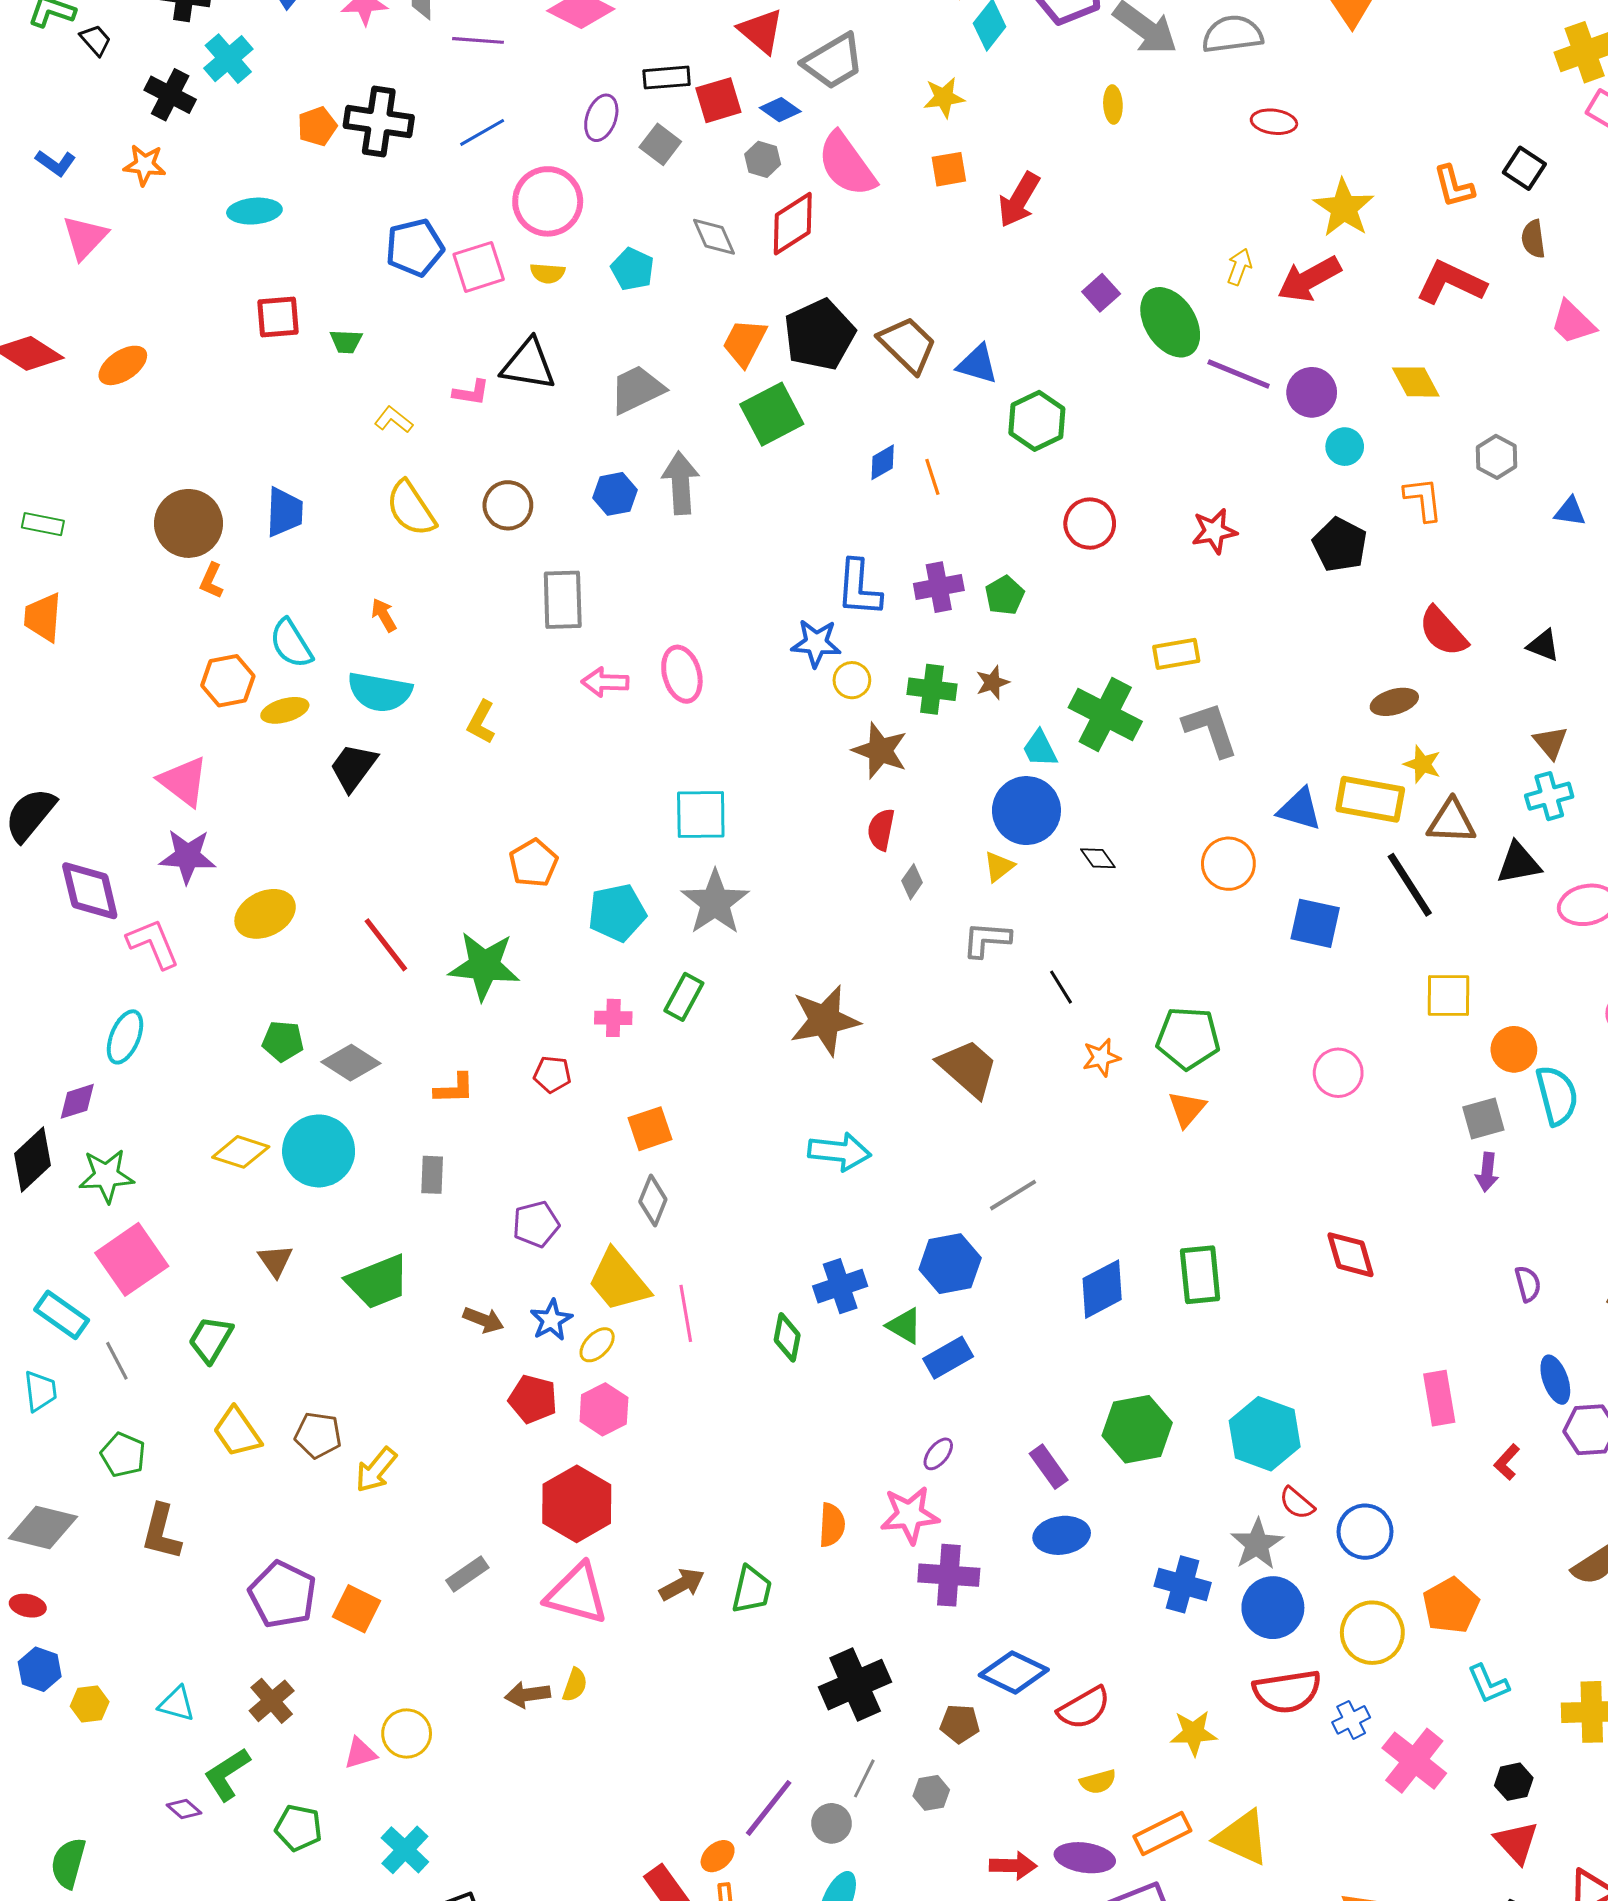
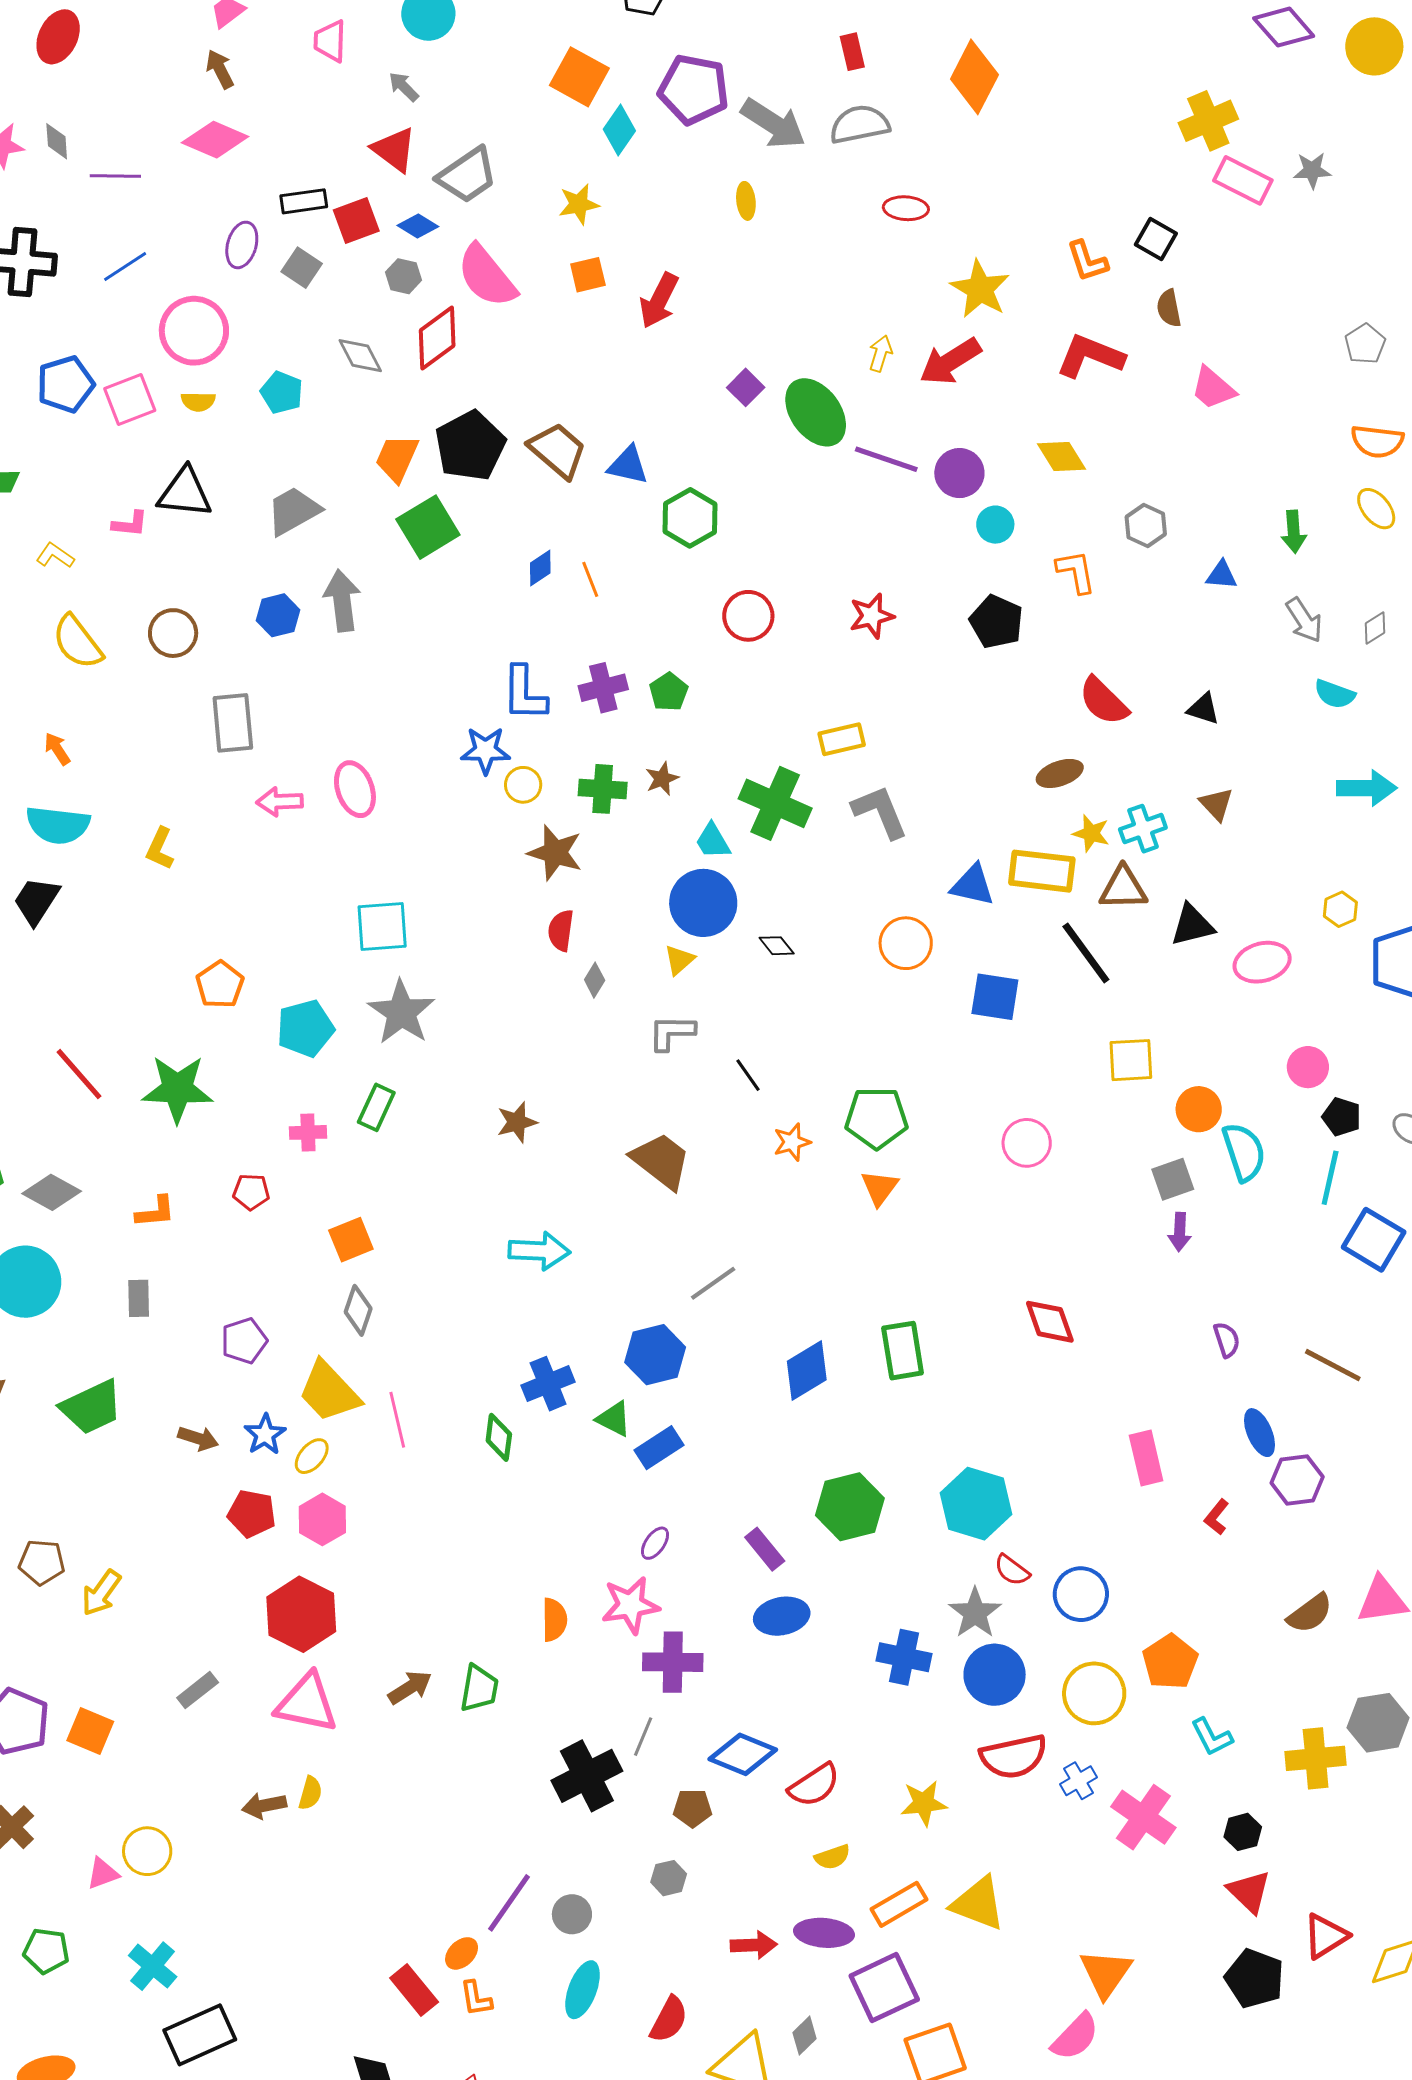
cyan cross: (1549, 796) -> (1143, 829), moved
brown star: (825, 1020) -> (517, 1122), size x0.6
gray line: (864, 1778) -> (643, 1737), moved

